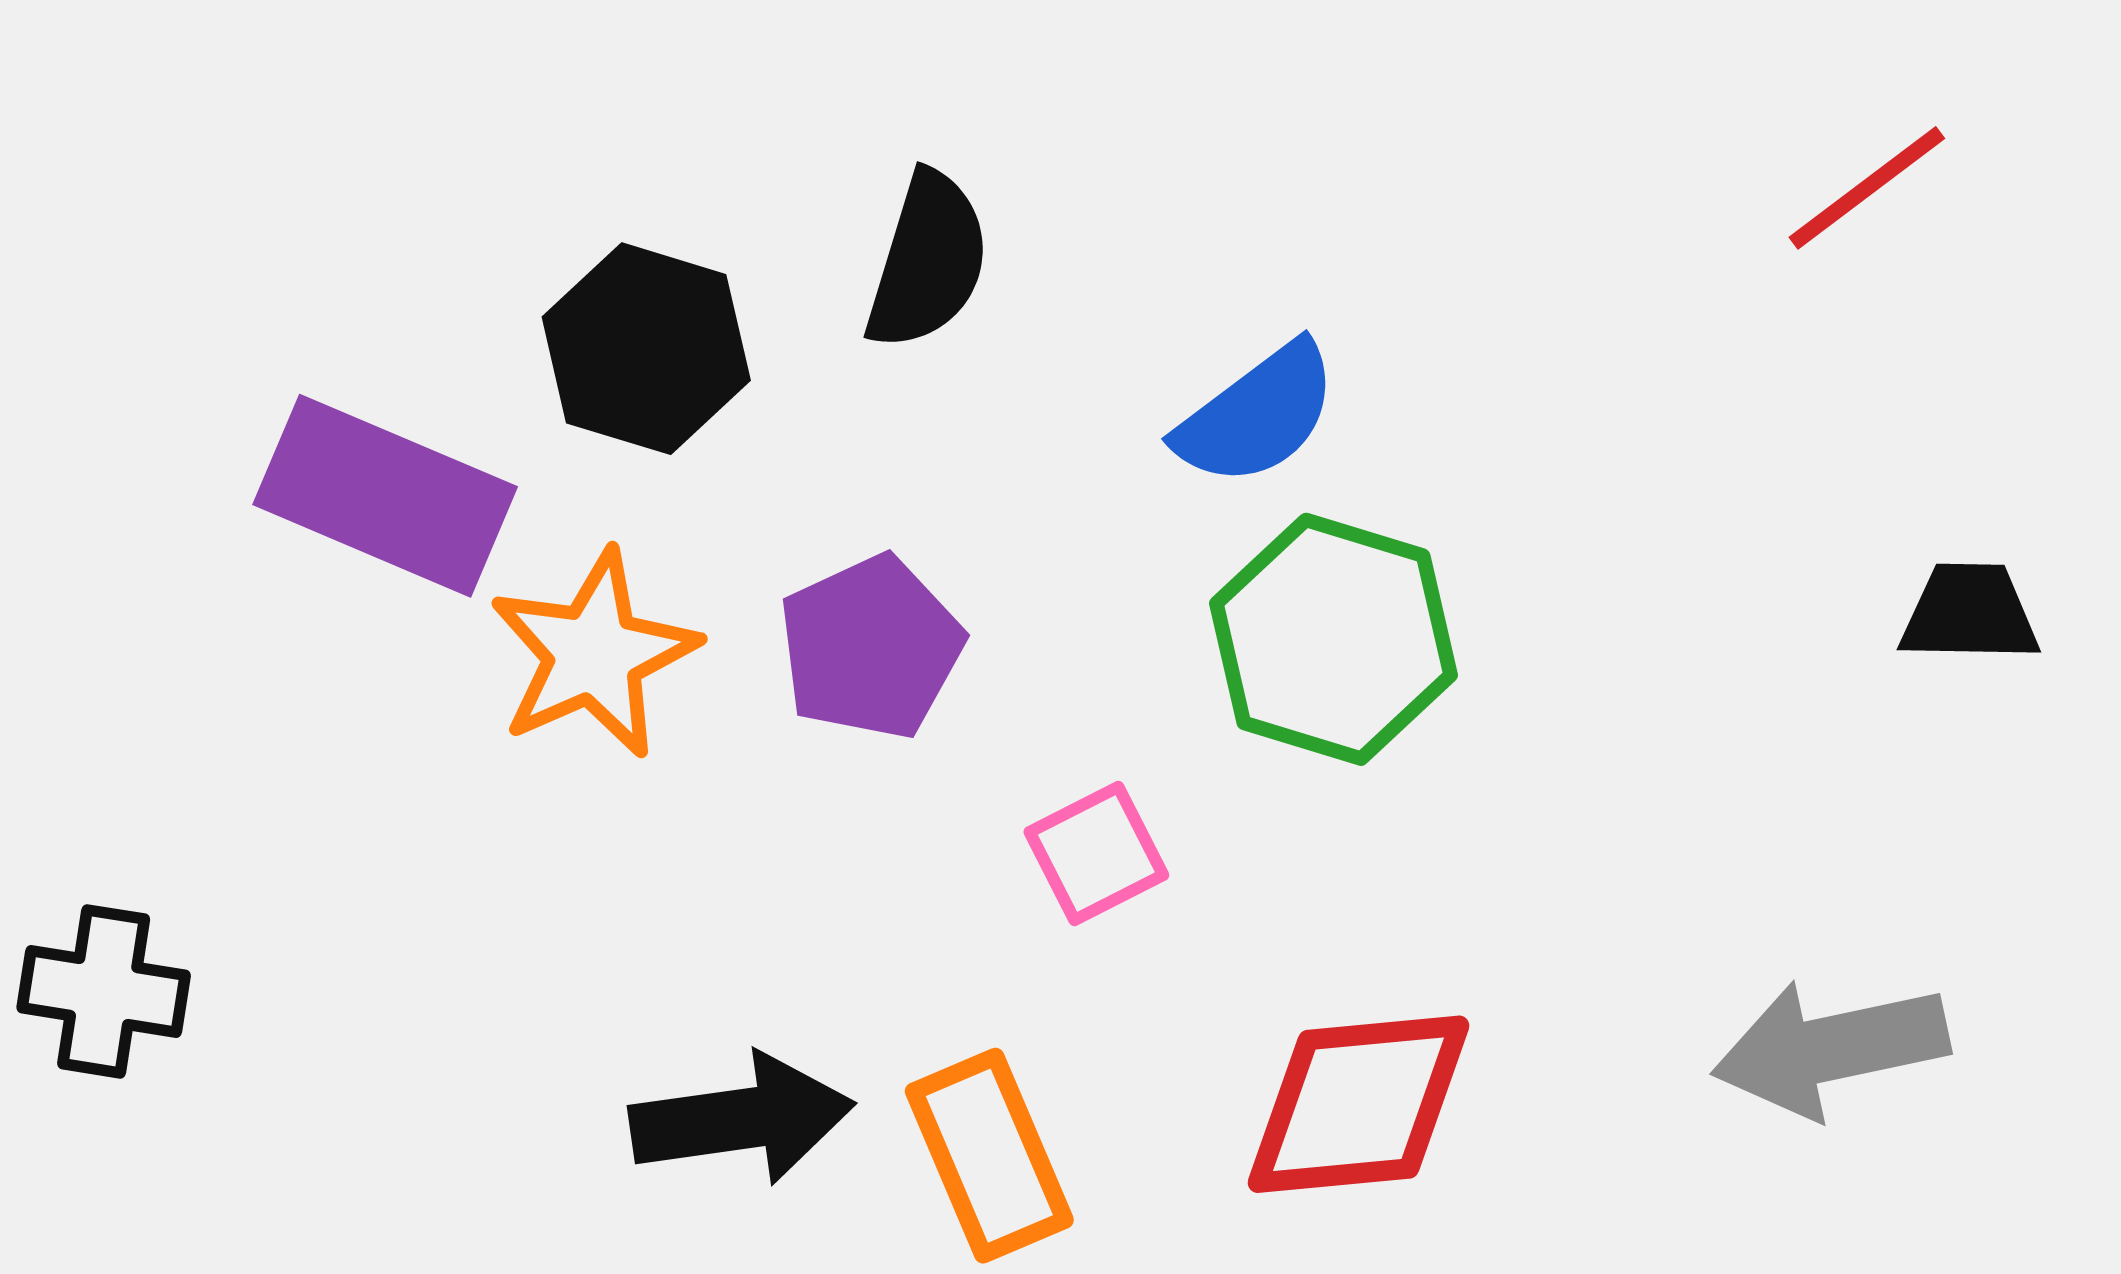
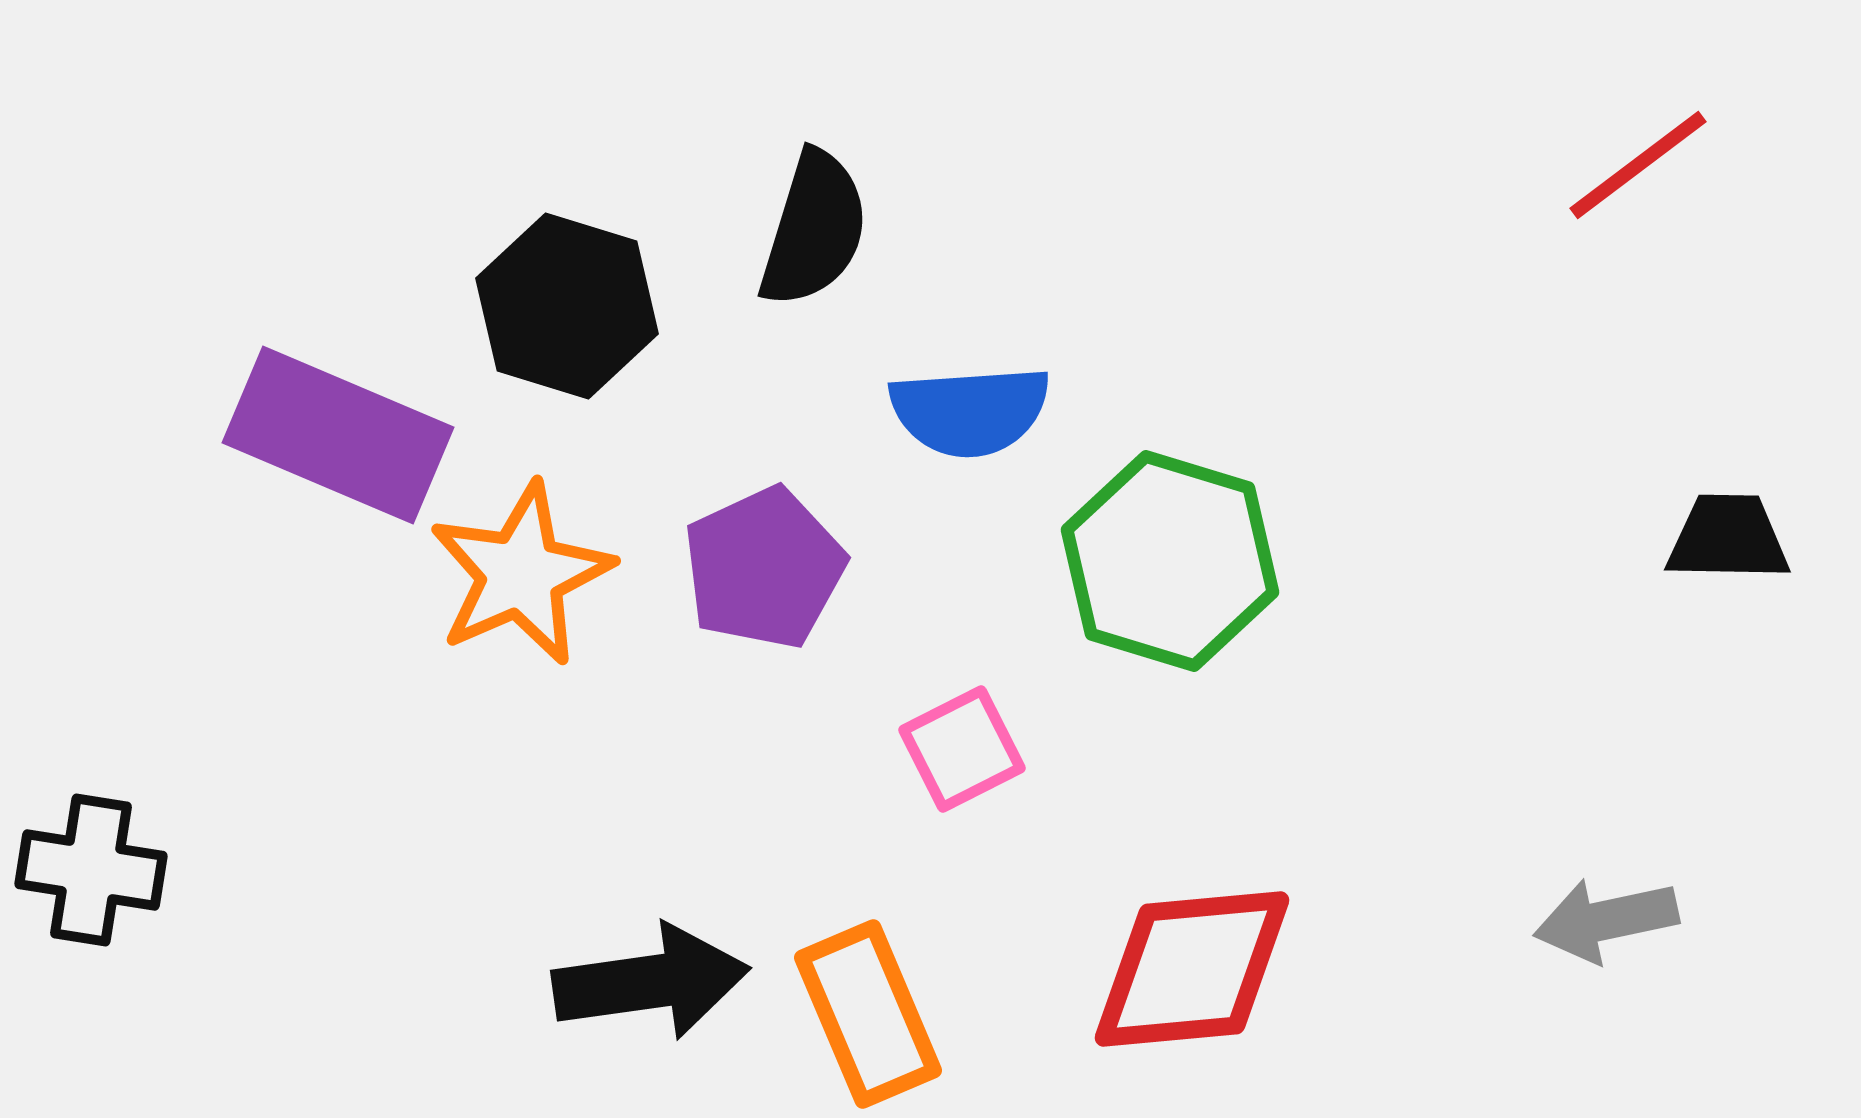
blue semicircle: (1257, 415) -> (970, 411), moved, turned 33
gray arrow: (1830, 1048) -> (1606, 920), size x0.7

